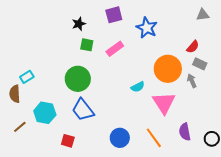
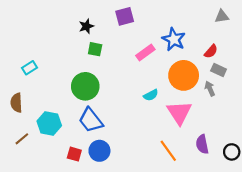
blue star: (147, 28) -> (174, 39), moved
pink rectangle: (115, 49) -> (145, 52), moved
cyan rectangle: (27, 77) -> (30, 68), moved
blue circle: (120, 138) -> (99, 151), moved

